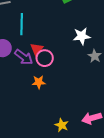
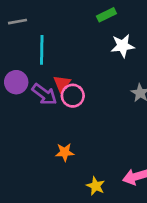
white star: (82, 36) -> (123, 46), moved
orange star: (39, 82) -> (65, 152), moved

